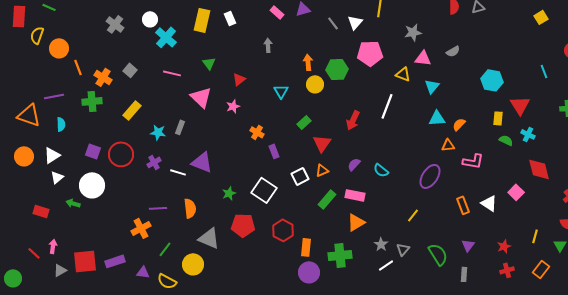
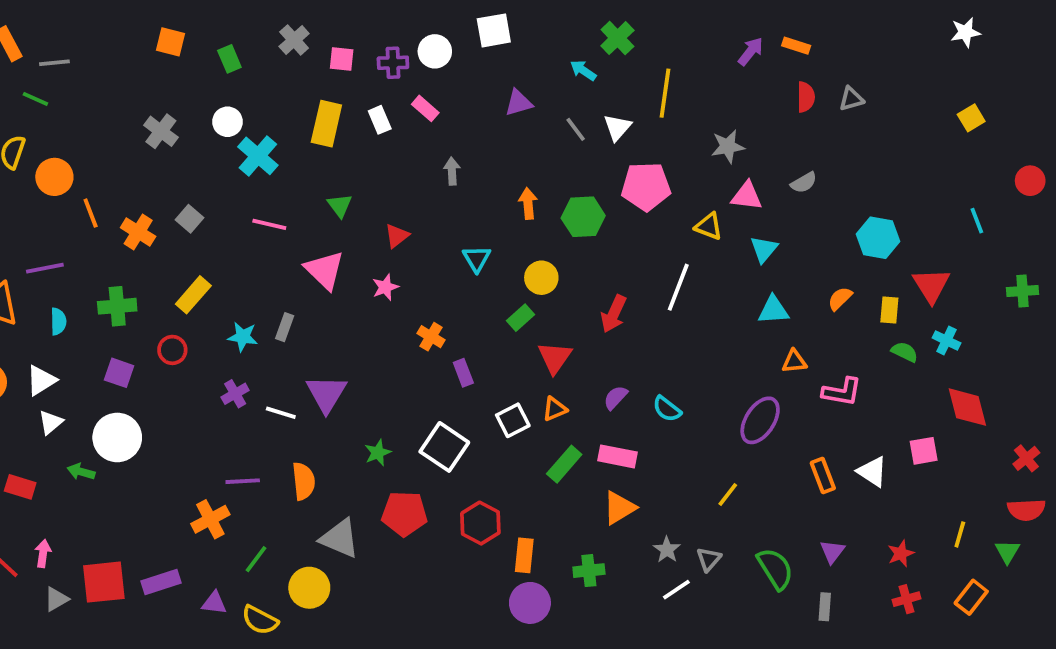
pink rectangle: (277, 12) -> (425, 108), moved
yellow circle: (315, 84) -> (541, 278), moved
green cross: (92, 101) -> (117, 306), moved
orange semicircle: (459, 124) -> (840, 299), moved
red circle: (121, 154) -> (172, 350), moved, size x0.6
purple triangle: (202, 162) -> (326, 394), turned 40
pink square: (516, 192) -> (924, 451), turned 35
green cross: (340, 255) -> (589, 571), size x0.7

